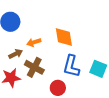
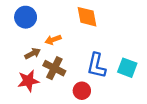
orange diamond: (64, 37) -> (87, 17), moved

